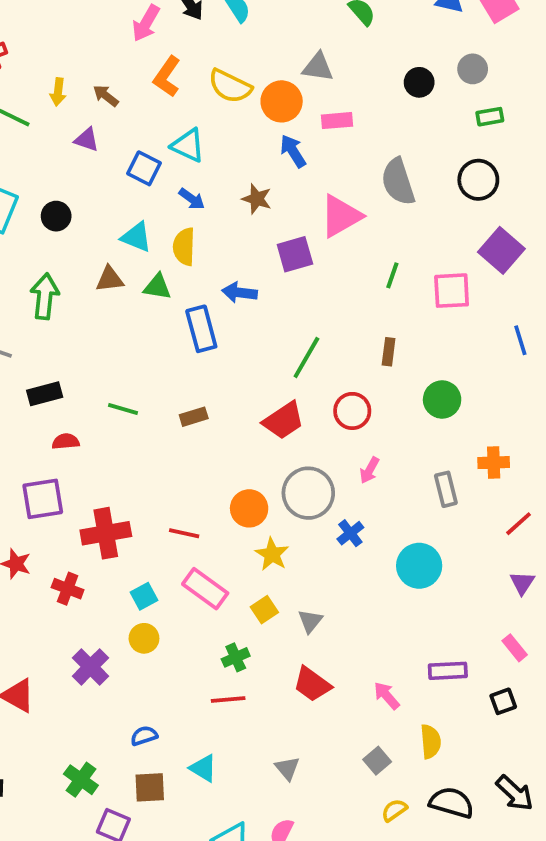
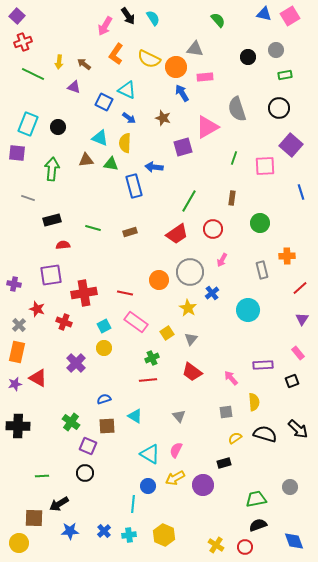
yellow star: (272, 554) -> (188, 308), moved
gray square: (377, 761) -> (226, 412), turned 32

